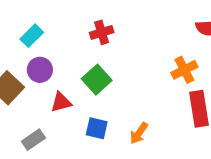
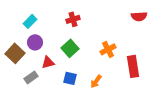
orange cross: (184, 70) -> (108, 49), moved
gray rectangle: (33, 140) -> (31, 77), moved

